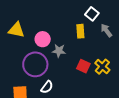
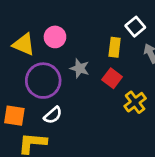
yellow triangle: (16, 30) -> (24, 44), moved
pink circle: (43, 39) -> (55, 37), moved
red square: (83, 66) -> (112, 78), moved

